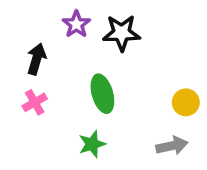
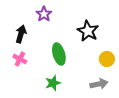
black star: (122, 33) -> (88, 31), moved, turned 30
pink cross: (35, 102) -> (20, 59), turned -32

